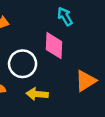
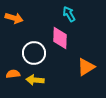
yellow arrow: (37, 94) -> (35, 80), moved

